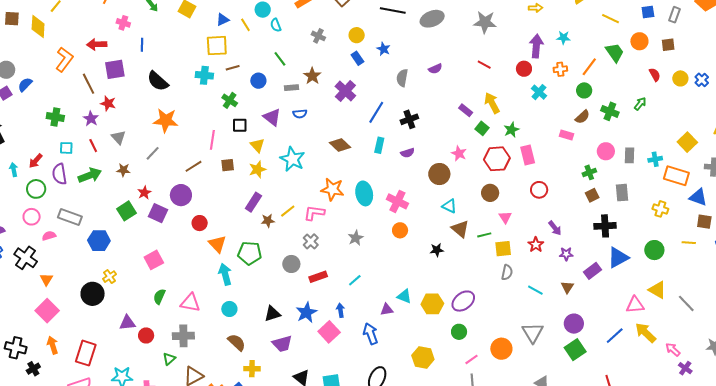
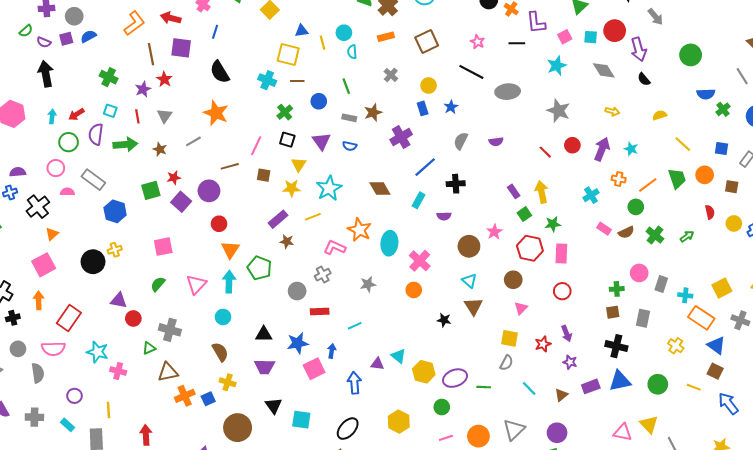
red circle: (524, 69) -> (572, 145), moved
pink rectangle: (567, 135) -> (604, 229), moved
yellow line: (288, 211) -> (313, 217), moved
green line: (484, 235) -> (484, 387), moved
pink triangle: (190, 303) -> (196, 284), moved, turned 45

